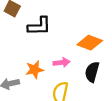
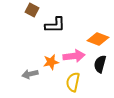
pink arrow: (62, 63) -> (74, 56), size x1.5

